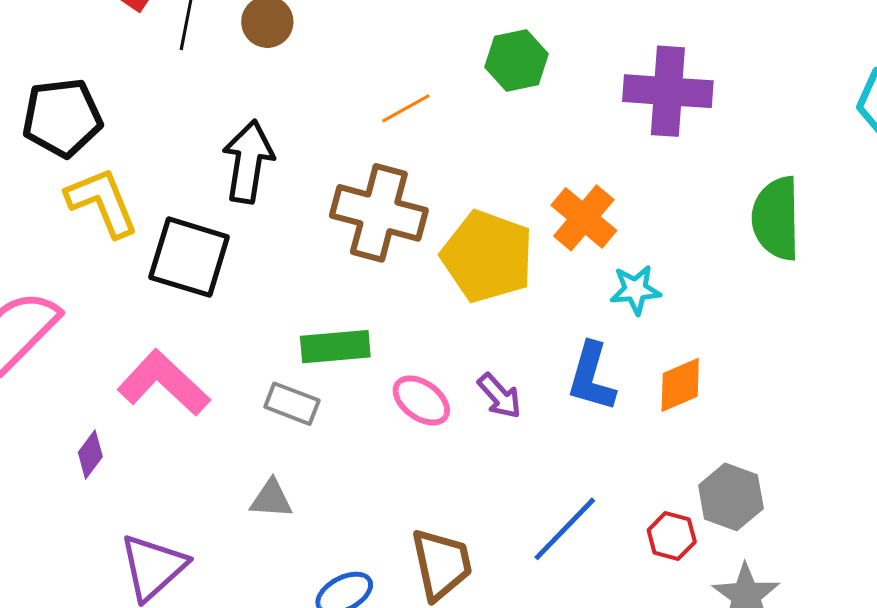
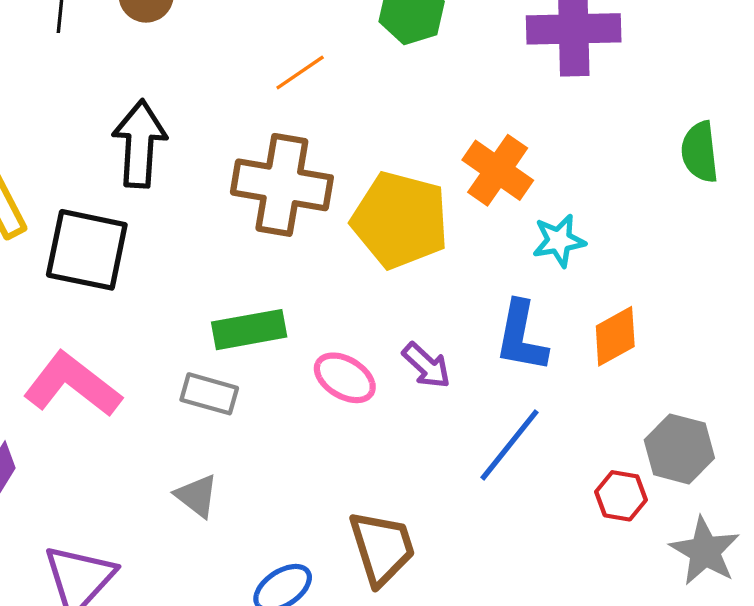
green semicircle: (776, 218) -> (700, 152), size x0.7
gray triangle: (271, 499) -> (197, 496), turned 39
blue line: (565, 529) -> (510, 445), moved

